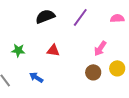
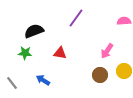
black semicircle: (45, 16) -> (34, 31), moved
purple line: (80, 17) -> (76, 18), moved

